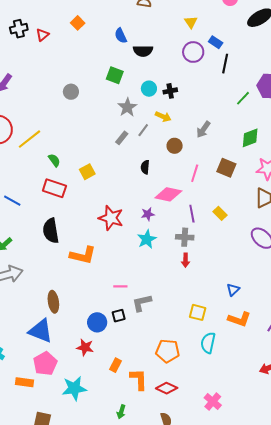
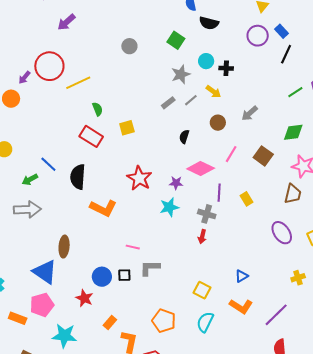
blue line: (12, 201) -> (48, 164), moved

